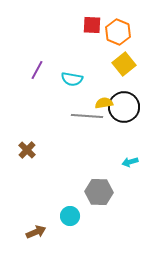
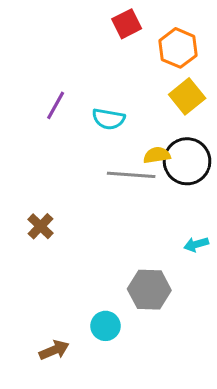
red square: (92, 25) -> (127, 24), moved, turned -30

